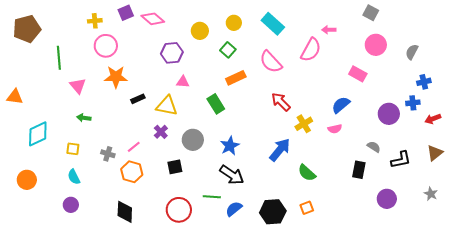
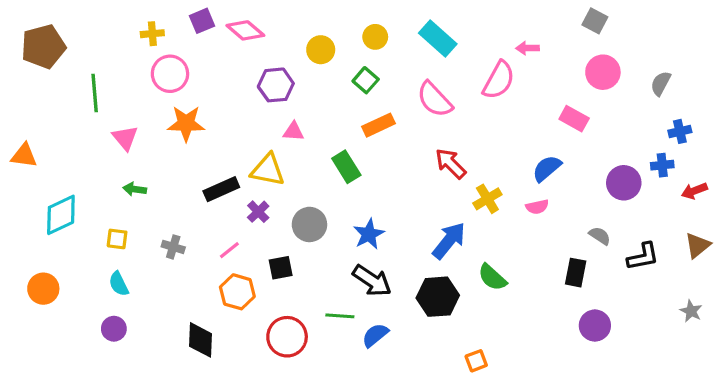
black rectangle: (138, 99) -> (221, 189), moved, size x1.5
pink line: (134, 147) -> (229, 250), moved
orange hexagon: (132, 172) -> (237, 292), moved
purple circle: (387, 199) -> (595, 326), moved
orange square: (307, 208) -> (476, 361), moved
black hexagon: (273, 212) -> (438, 297), moved

